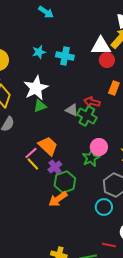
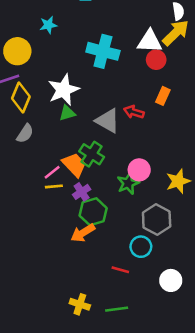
cyan star: (39, 52) -> (48, 25), moved
cyan cross: (65, 56) -> (103, 51), size x1.4
gray triangle: (72, 110) -> (108, 121), size x1.5
green cross: (87, 116) -> (92, 154), moved
yellow line: (33, 164) -> (54, 186), turned -56
red line: (109, 245) -> (120, 270), moved

